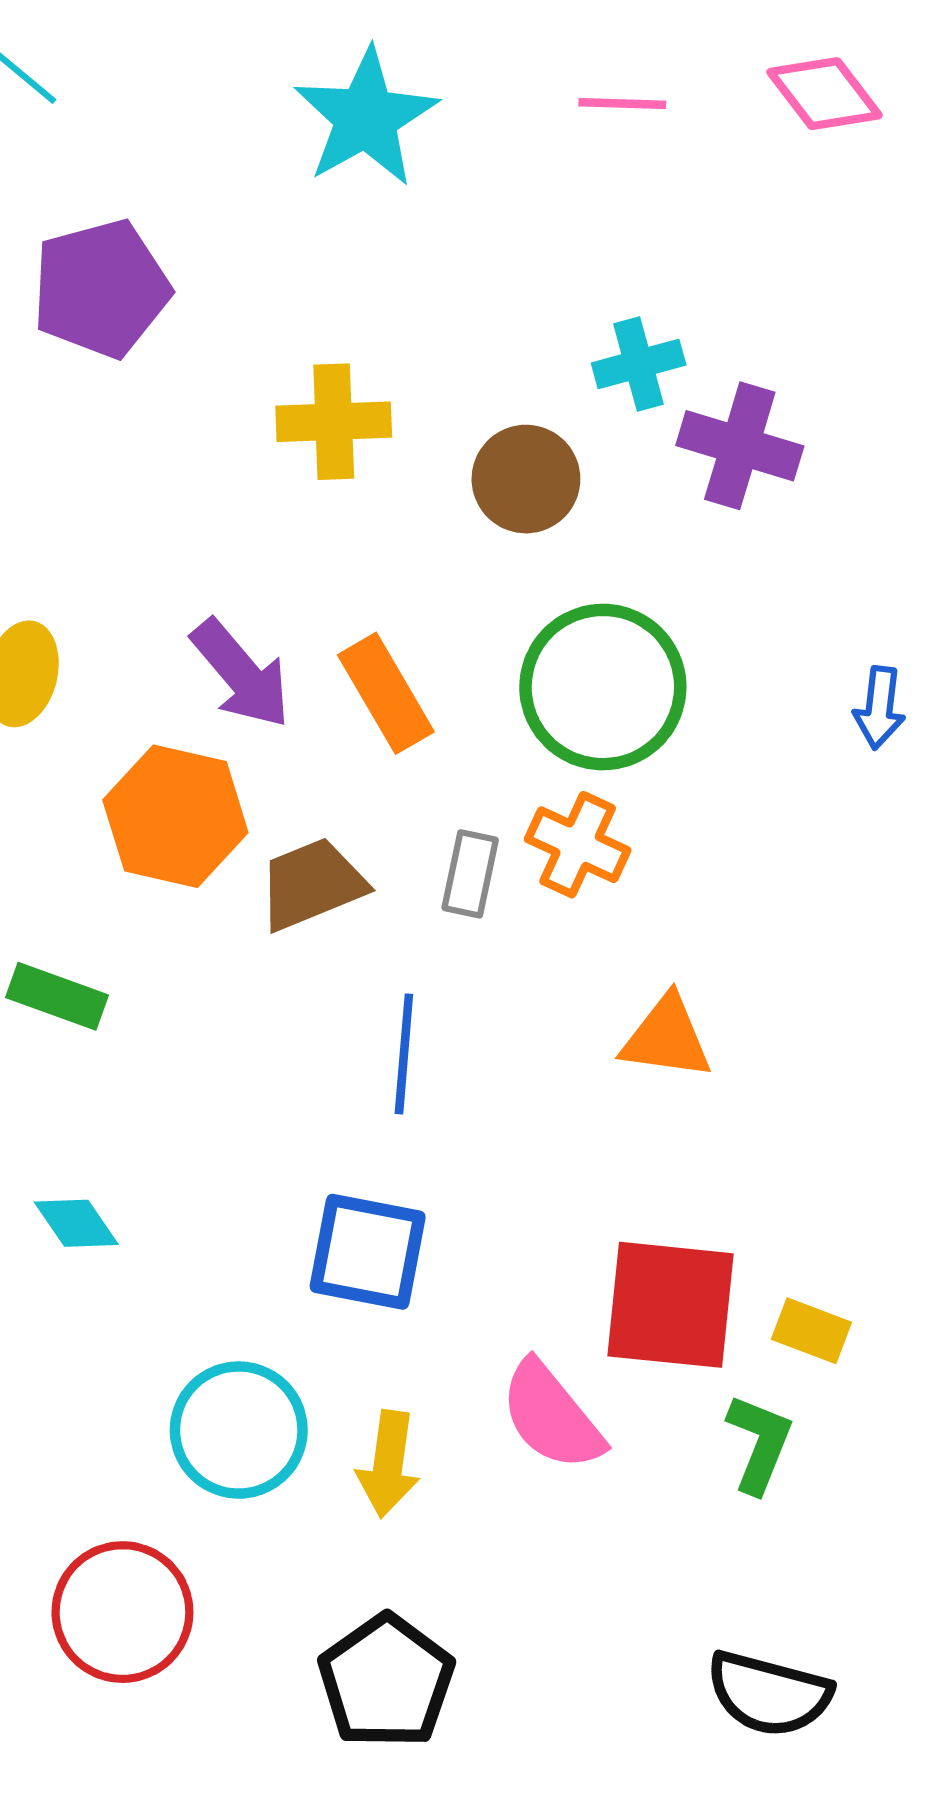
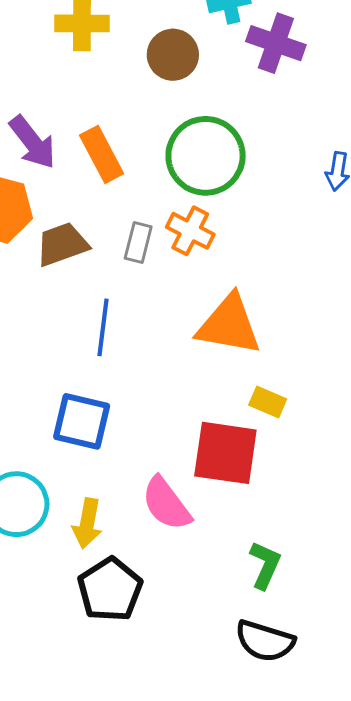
orange triangle: (666, 1038) -> (229, 325), size x1.5
yellow rectangle: (811, 1331) -> (268, 402), moved
green L-shape: (759, 1443) -> (265, 565), moved
black pentagon: (386, 1681) -> (110, 589), moved

